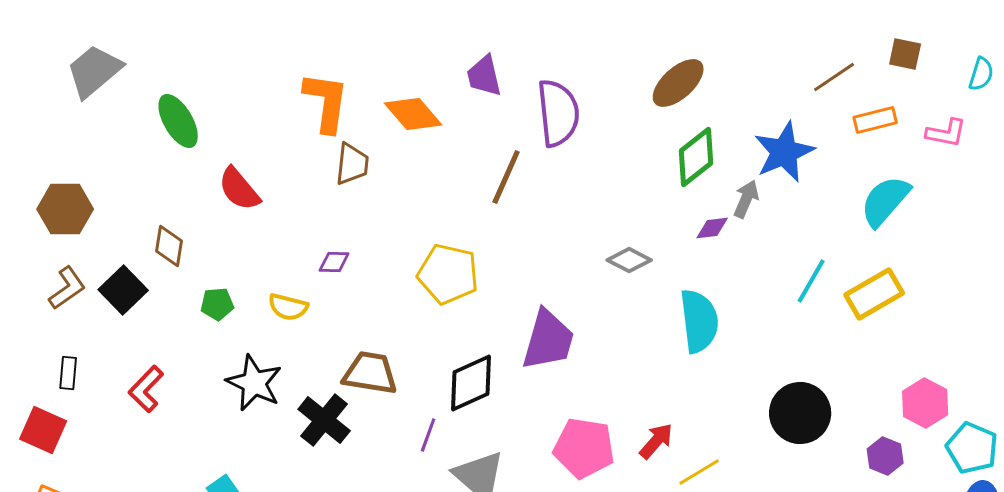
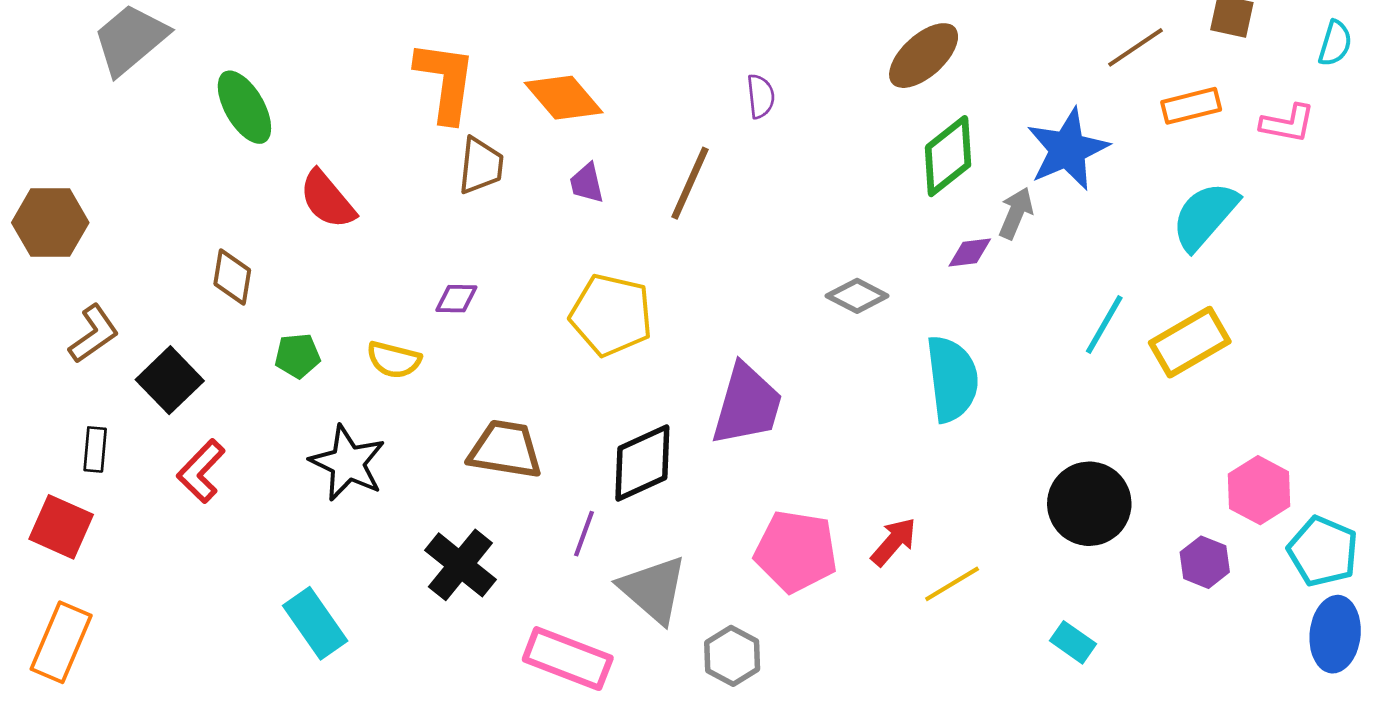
purple trapezoid: (484, 76) -> (587, 183), moved, size x0.7
purple semicircle: (558, 113) -> (761, 96), size x0.5
brown hexagon: (65, 209) -> (50, 223), moved
black square: (123, 290) -> (170, 380), moved
black cross: (324, 420) -> (460, 565), moved

